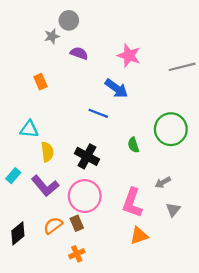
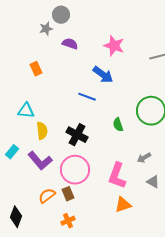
gray triangle: (173, 210) -> (153, 182), turned -40
black diamond: (18, 233) -> (16, 217), moved, turned -30

